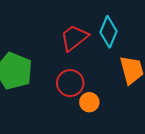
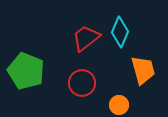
orange circle: (89, 102) -> (119, 105), moved

